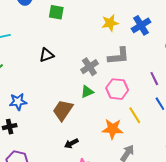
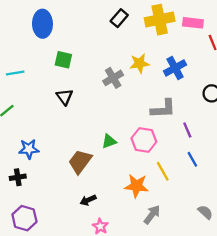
green square: (56, 12) -> (63, 60), moved
black triangle: (47, 55) -> (64, 97), turned -49
gray L-shape: (119, 56) -> (163, 109), moved
gray cross: (89, 67) -> (113, 78), moved

